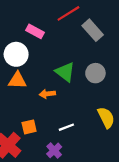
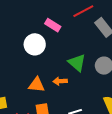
orange triangle: (17, 80) -> (37, 85), moved

